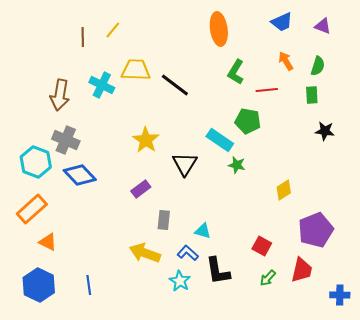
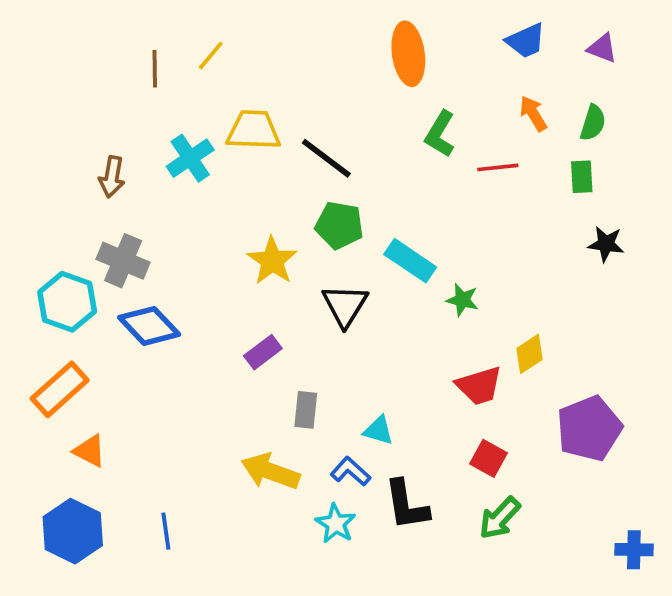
cyan cross: (102, 85) -> (190, 158), turned 30
brown arrow: (60, 95) -> (112, 177), size x0.7
green pentagon: (248, 121) -> (339, 225), moved
green star: (237, 165) -> (462, 300), moved
red trapezoid: (302, 270) -> (479, 386), moved, turned 60
green arrow: (268, 278) -> (500, 518), size x1.4

